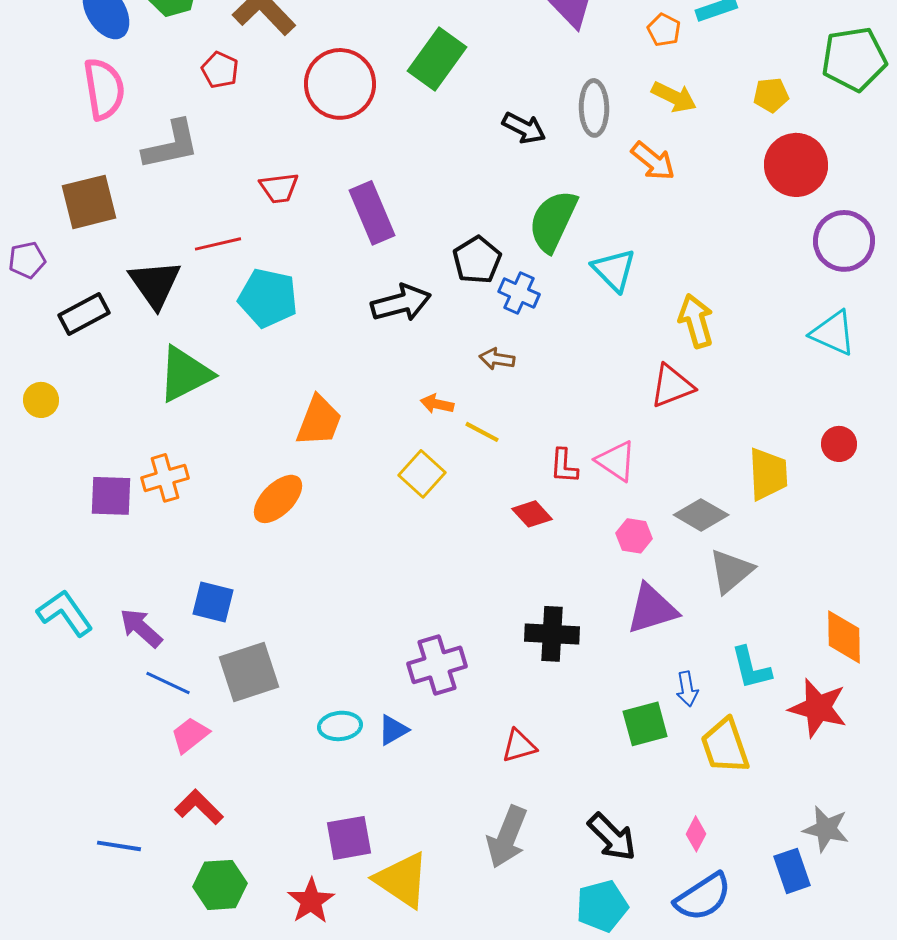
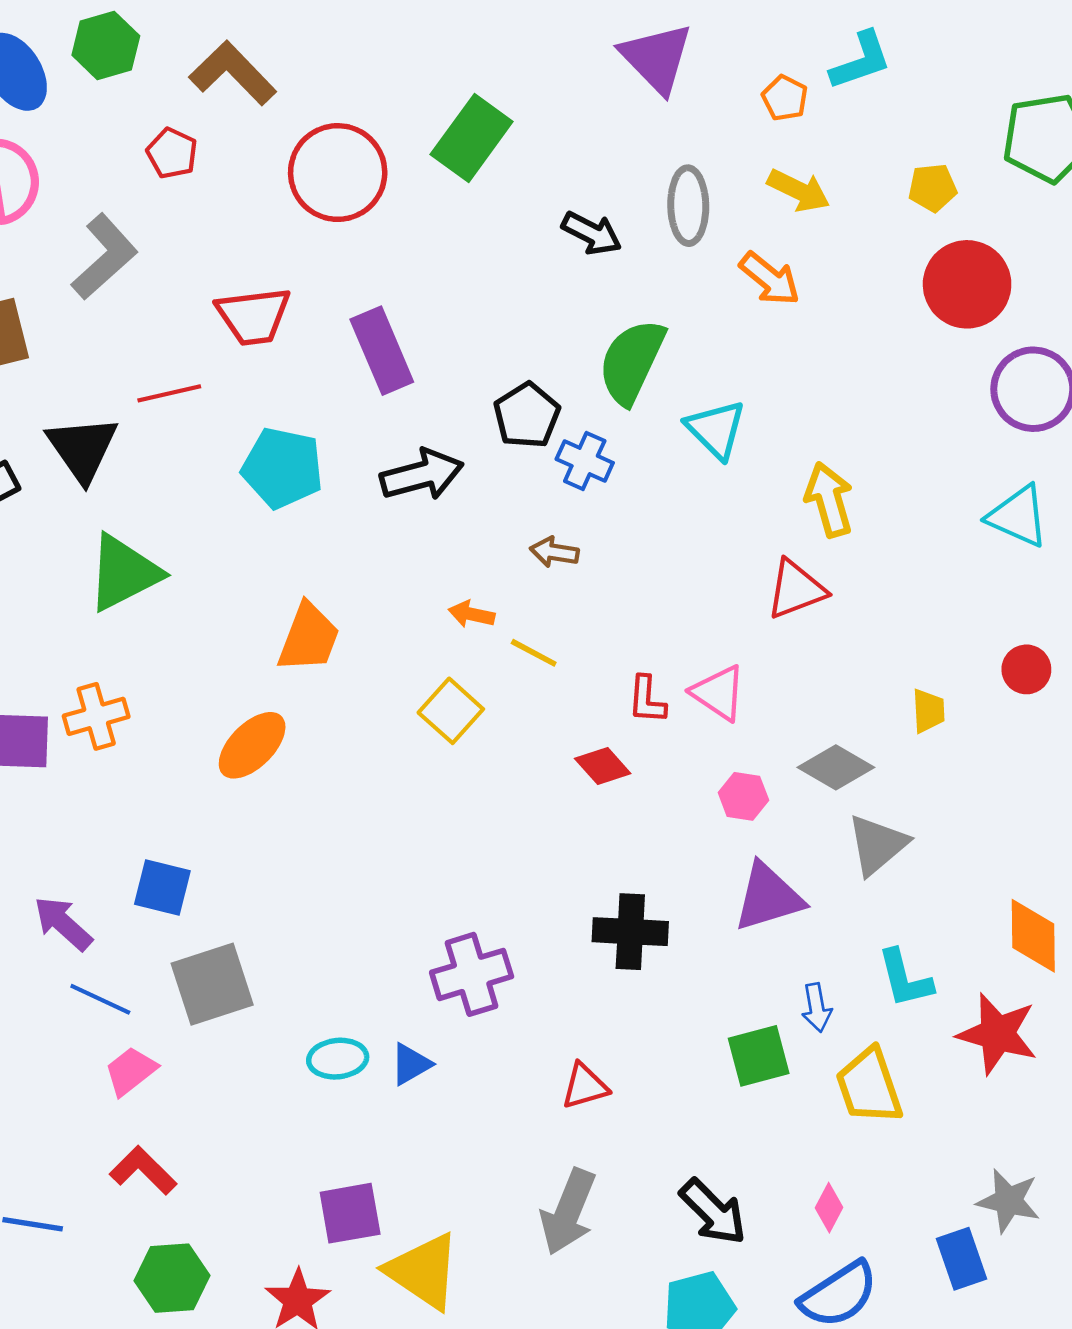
gray L-shape: (171, 145) -> (104, 257), turned -30
red trapezoid: (279, 188) -> (253, 316), size x1.4
cyan pentagon: (268, 298) -> (282, 468), moved
yellow trapezoid: (768, 474) -> (928, 711), size x0.6

